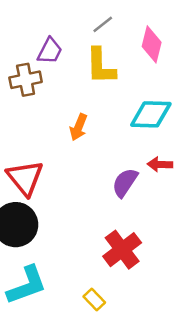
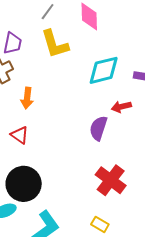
orange arrow: (78, 127) -> (27, 98), moved
red triangle: (25, 178) -> (20, 135), moved, size x0.6

